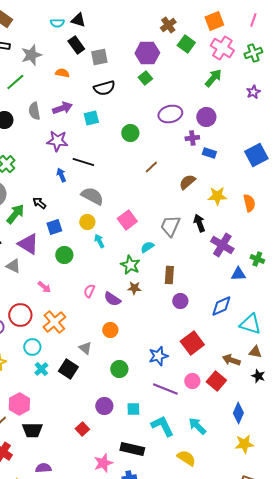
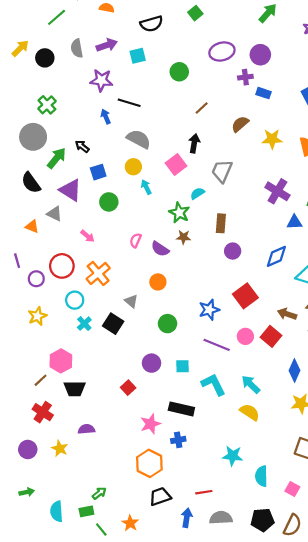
black arrow: (199, 223) -> (194, 143), moved, turned 30
yellow semicircle: (186, 458) -> (250, 412), moved

